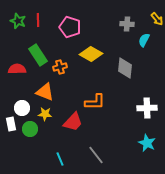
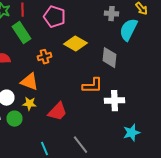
cyan semicircle: (144, 40) -> (128, 30), size x1.6
green rectangle: (38, 55) -> (22, 33), moved
orange L-shape: (95, 102) -> (92, 86), moved
white cross: (147, 108) -> (114, 101), moved
cyan star: (147, 143) -> (132, 133), turned 30

